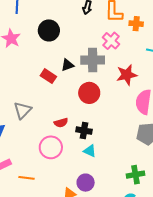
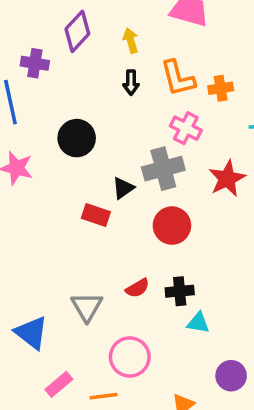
gray triangle: (22, 110) -> (87, 307), moved
pink circle: (51, 147) -> (130, 357), moved
purple circle: (86, 183) -> (231, 376), moved

